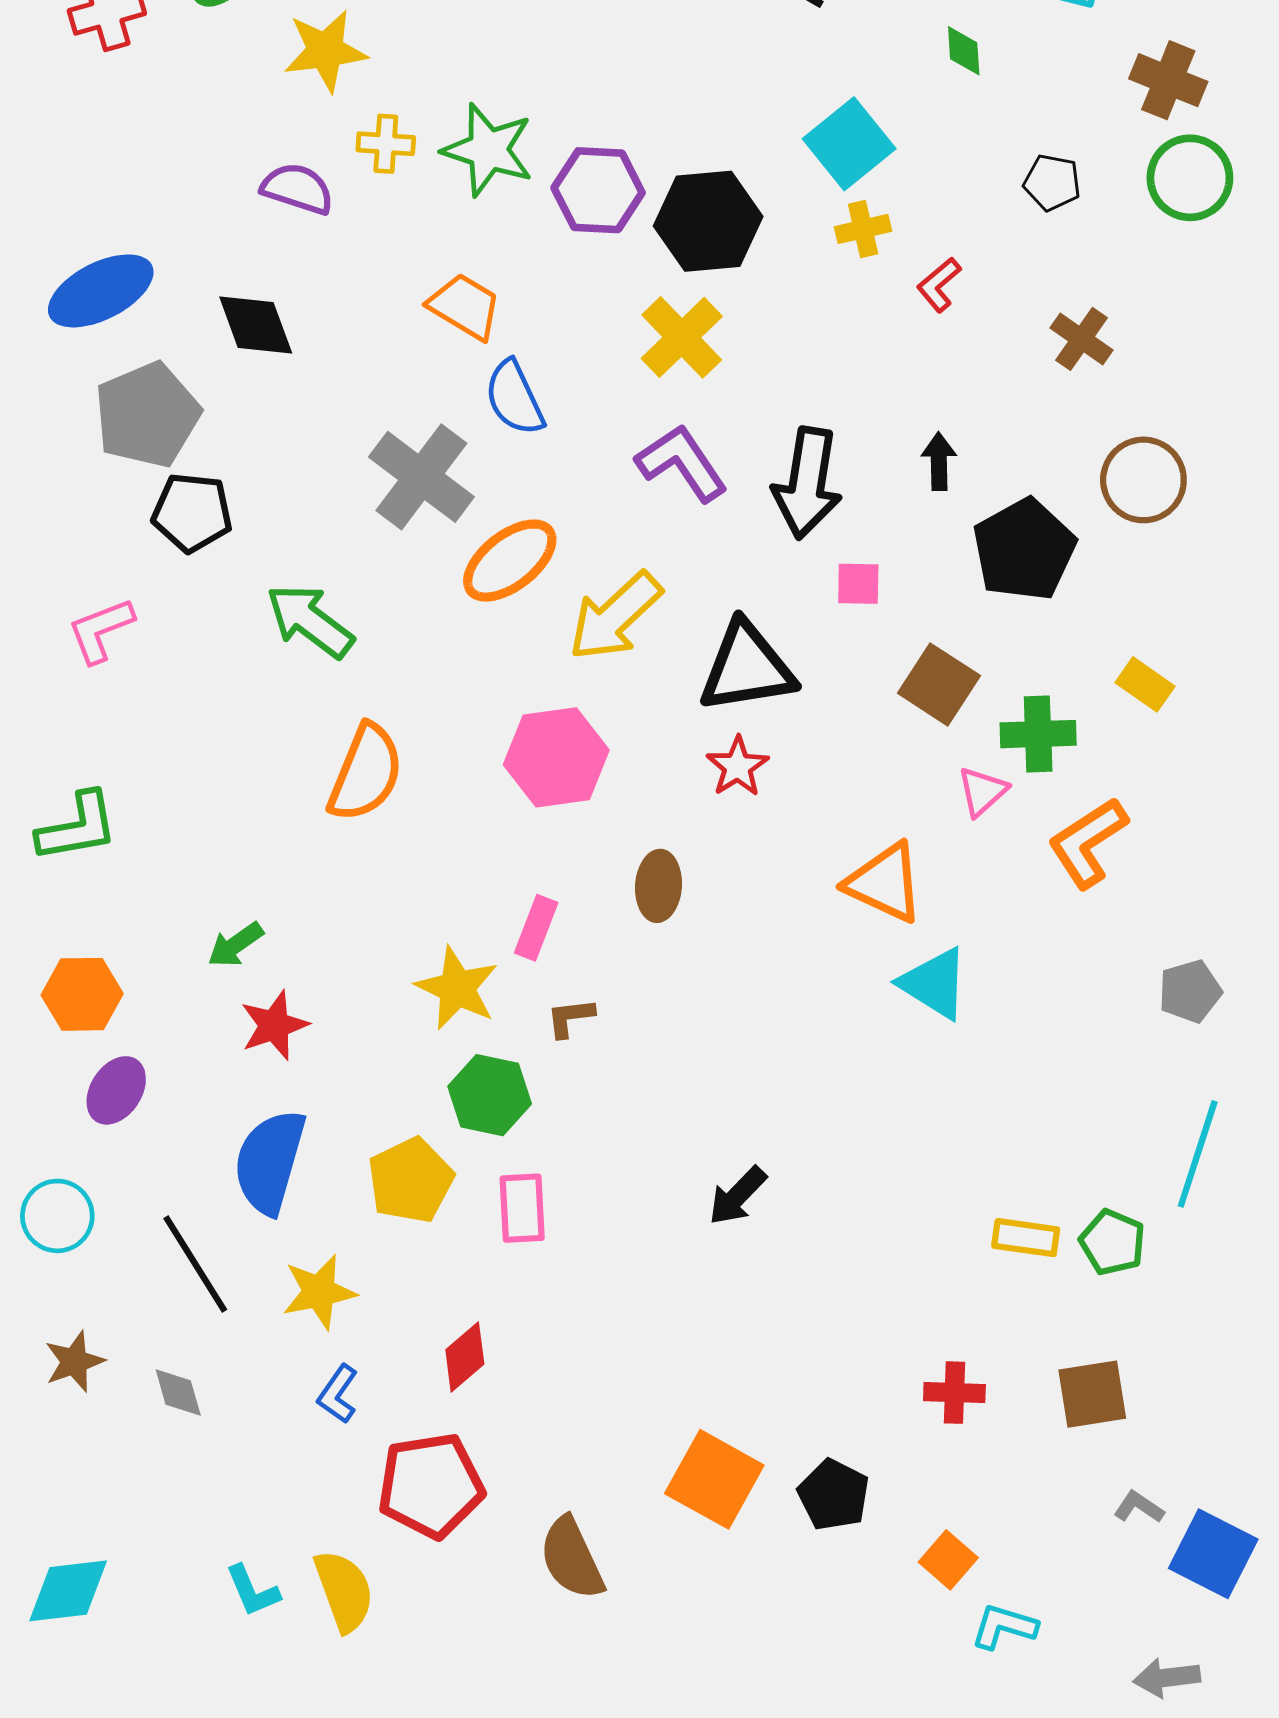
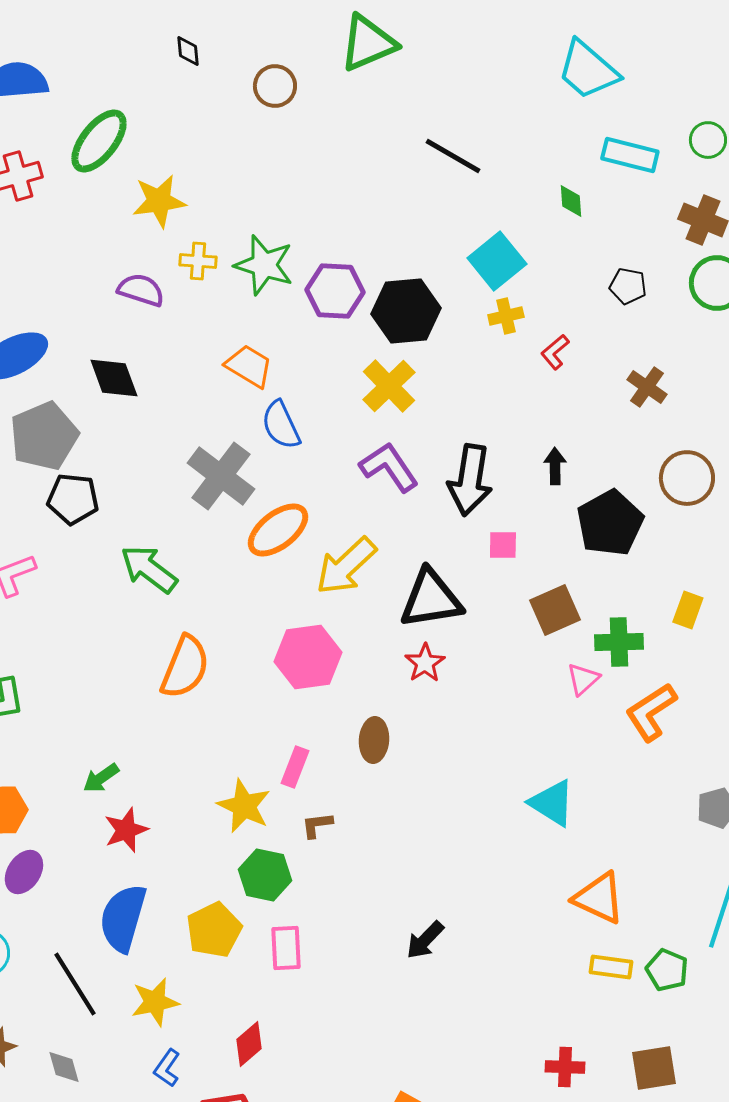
brown square: (939, 684) -> (555, 610), turned 33
yellow rectangle: (1145, 684) -> (688, 610), turned 75
orange triangle: (885, 883) -> (599, 898), moved

